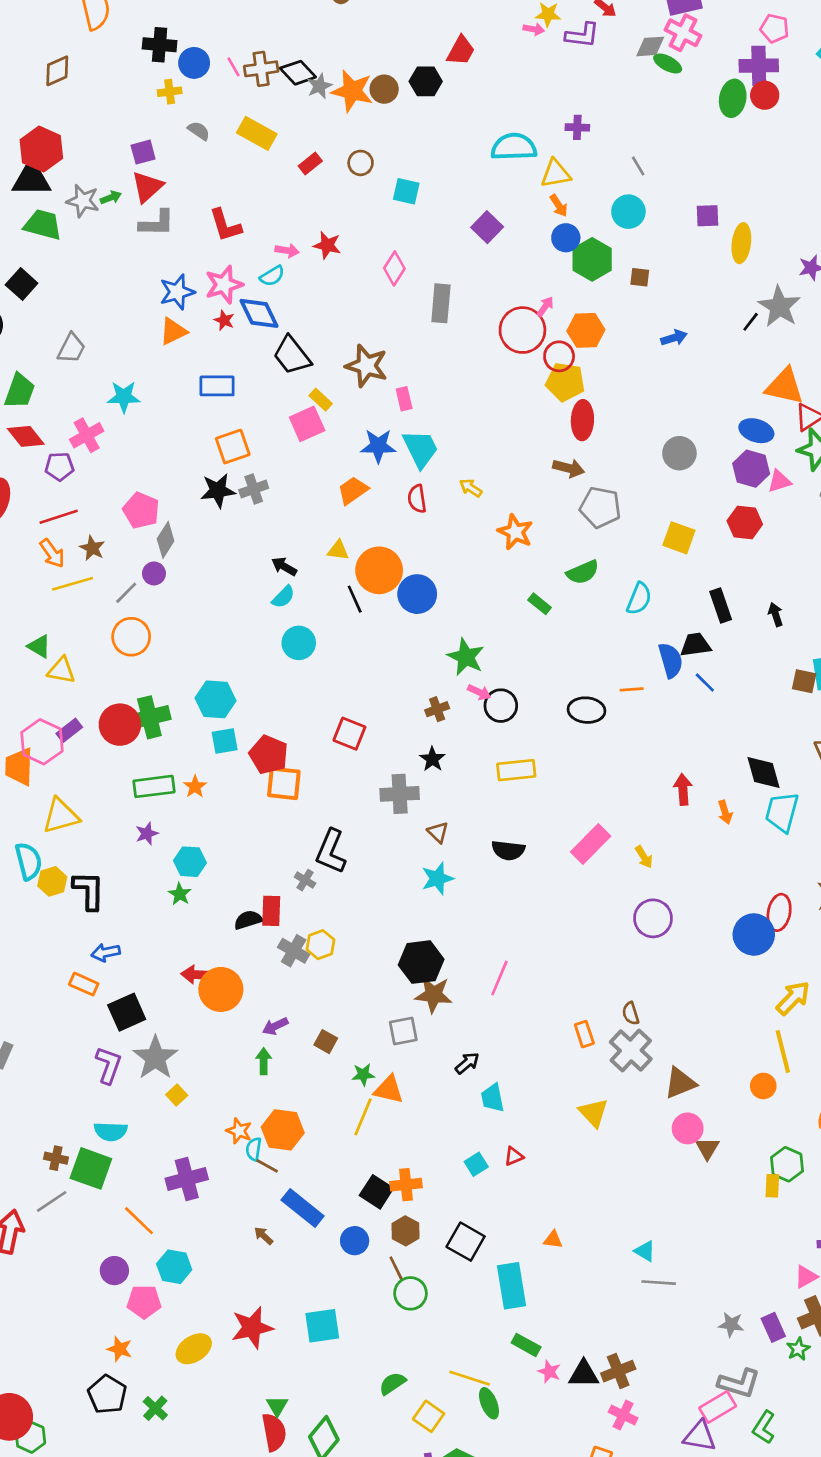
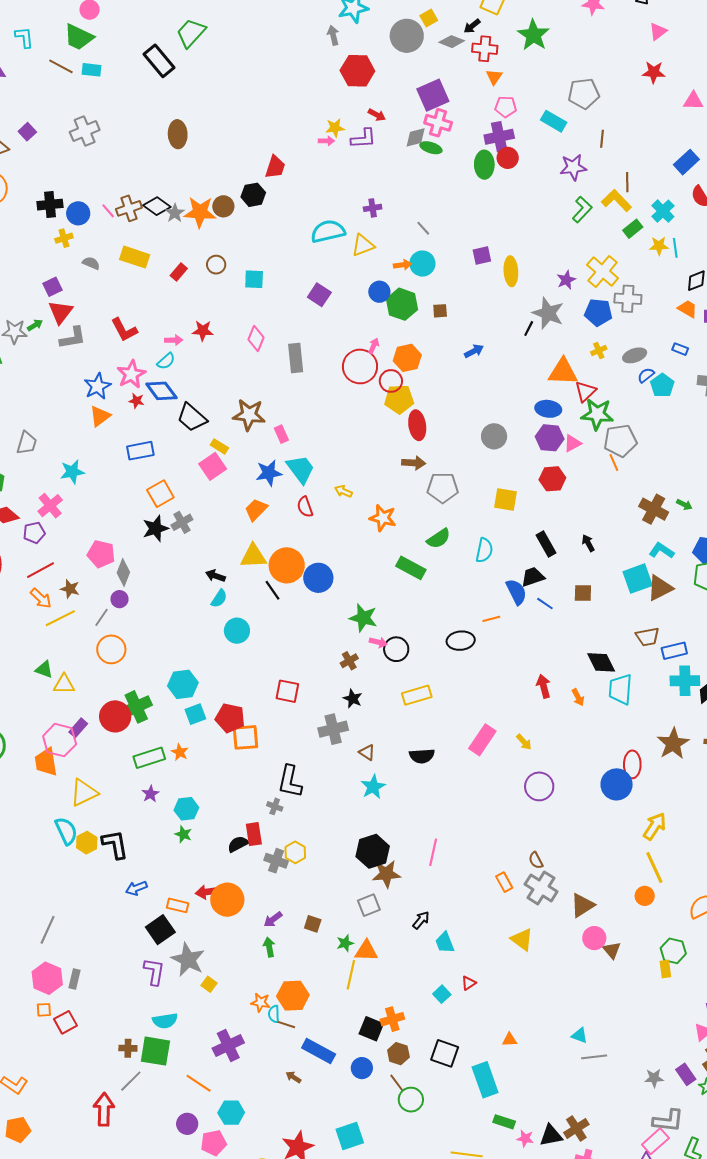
orange arrow: (559, 206) -> (402, 265), moved, turned -54
yellow triangle: (338, 550) -> (253, 556), size x1.6
green rectangle: (540, 604) -> (411, 568), size x1.6
brown square: (804, 681) -> (583, 593), moved
orange rectangle: (84, 984) -> (178, 905), moved

